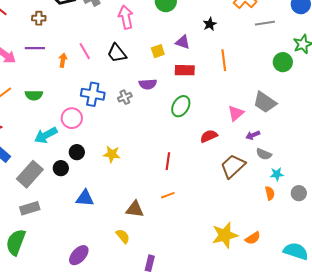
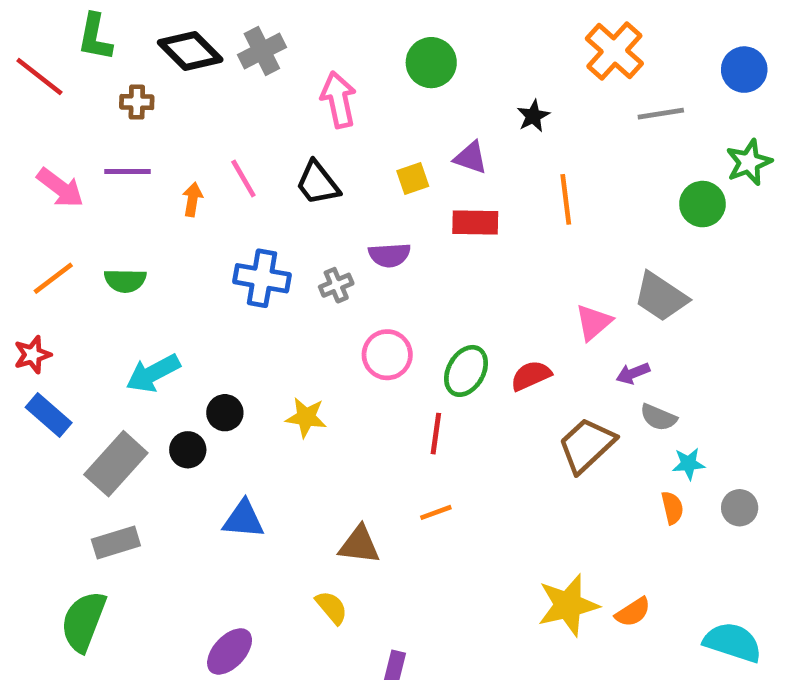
green ellipse: (181, 106) -> (466, 371), moved
pink circle: (72, 118) -> (387, 355), moved

